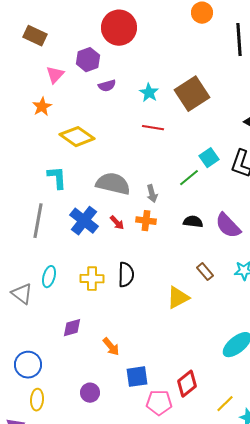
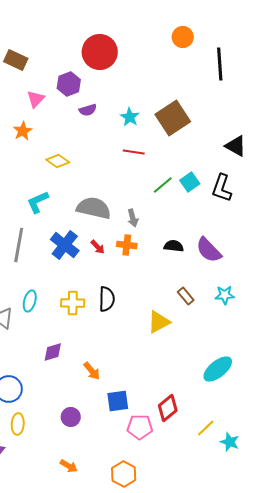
yellow diamond: (77, 137) -> (58, 161), size x0.7
cyan L-shape: (57, 178) -> (38, 202), turned -110
green line: (189, 178) -> (163, 185), moved

